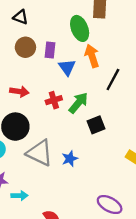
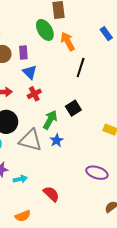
orange arrow: (92, 56) -> (68, 41), moved
blue triangle: (67, 67) -> (30, 72), moved
green arrow: (78, 103) -> (50, 120), moved

